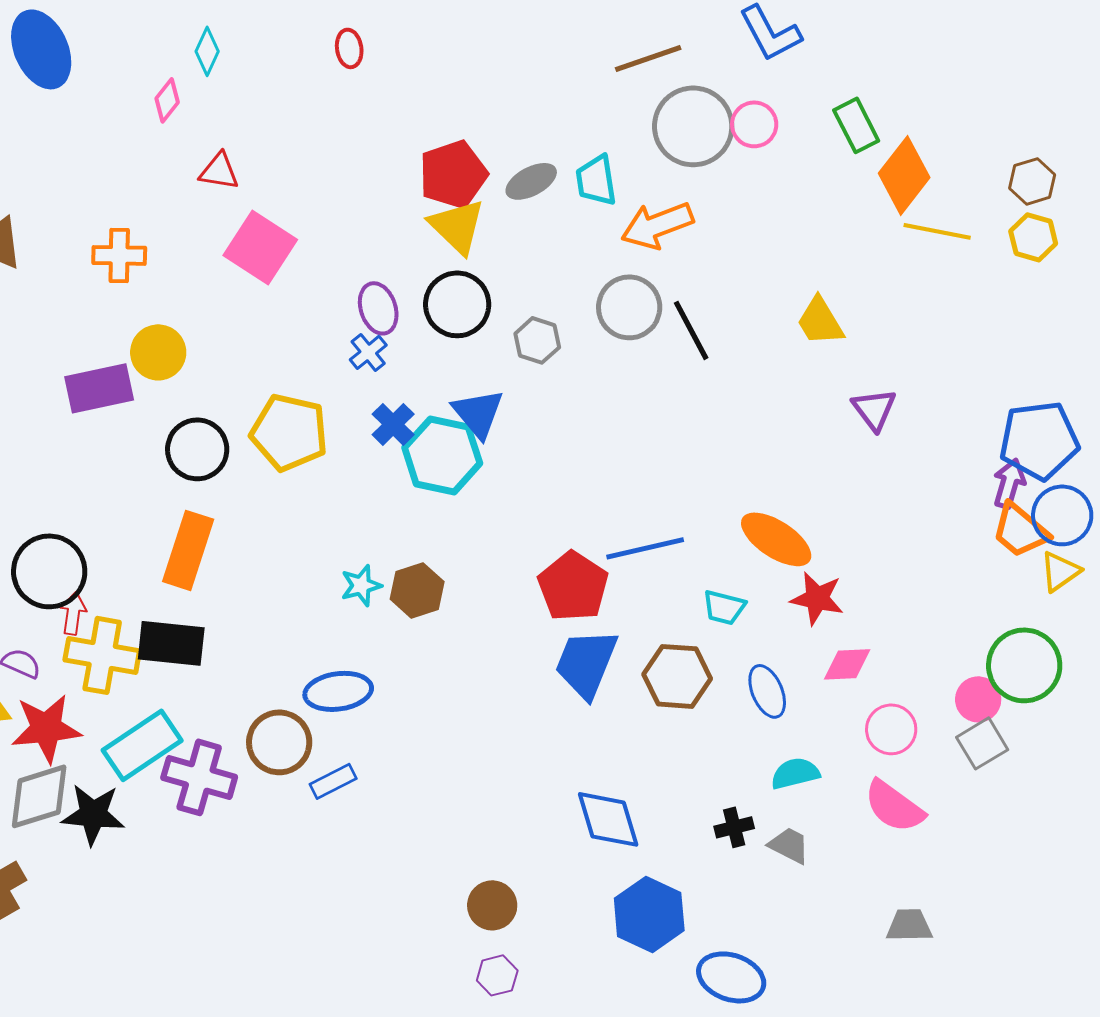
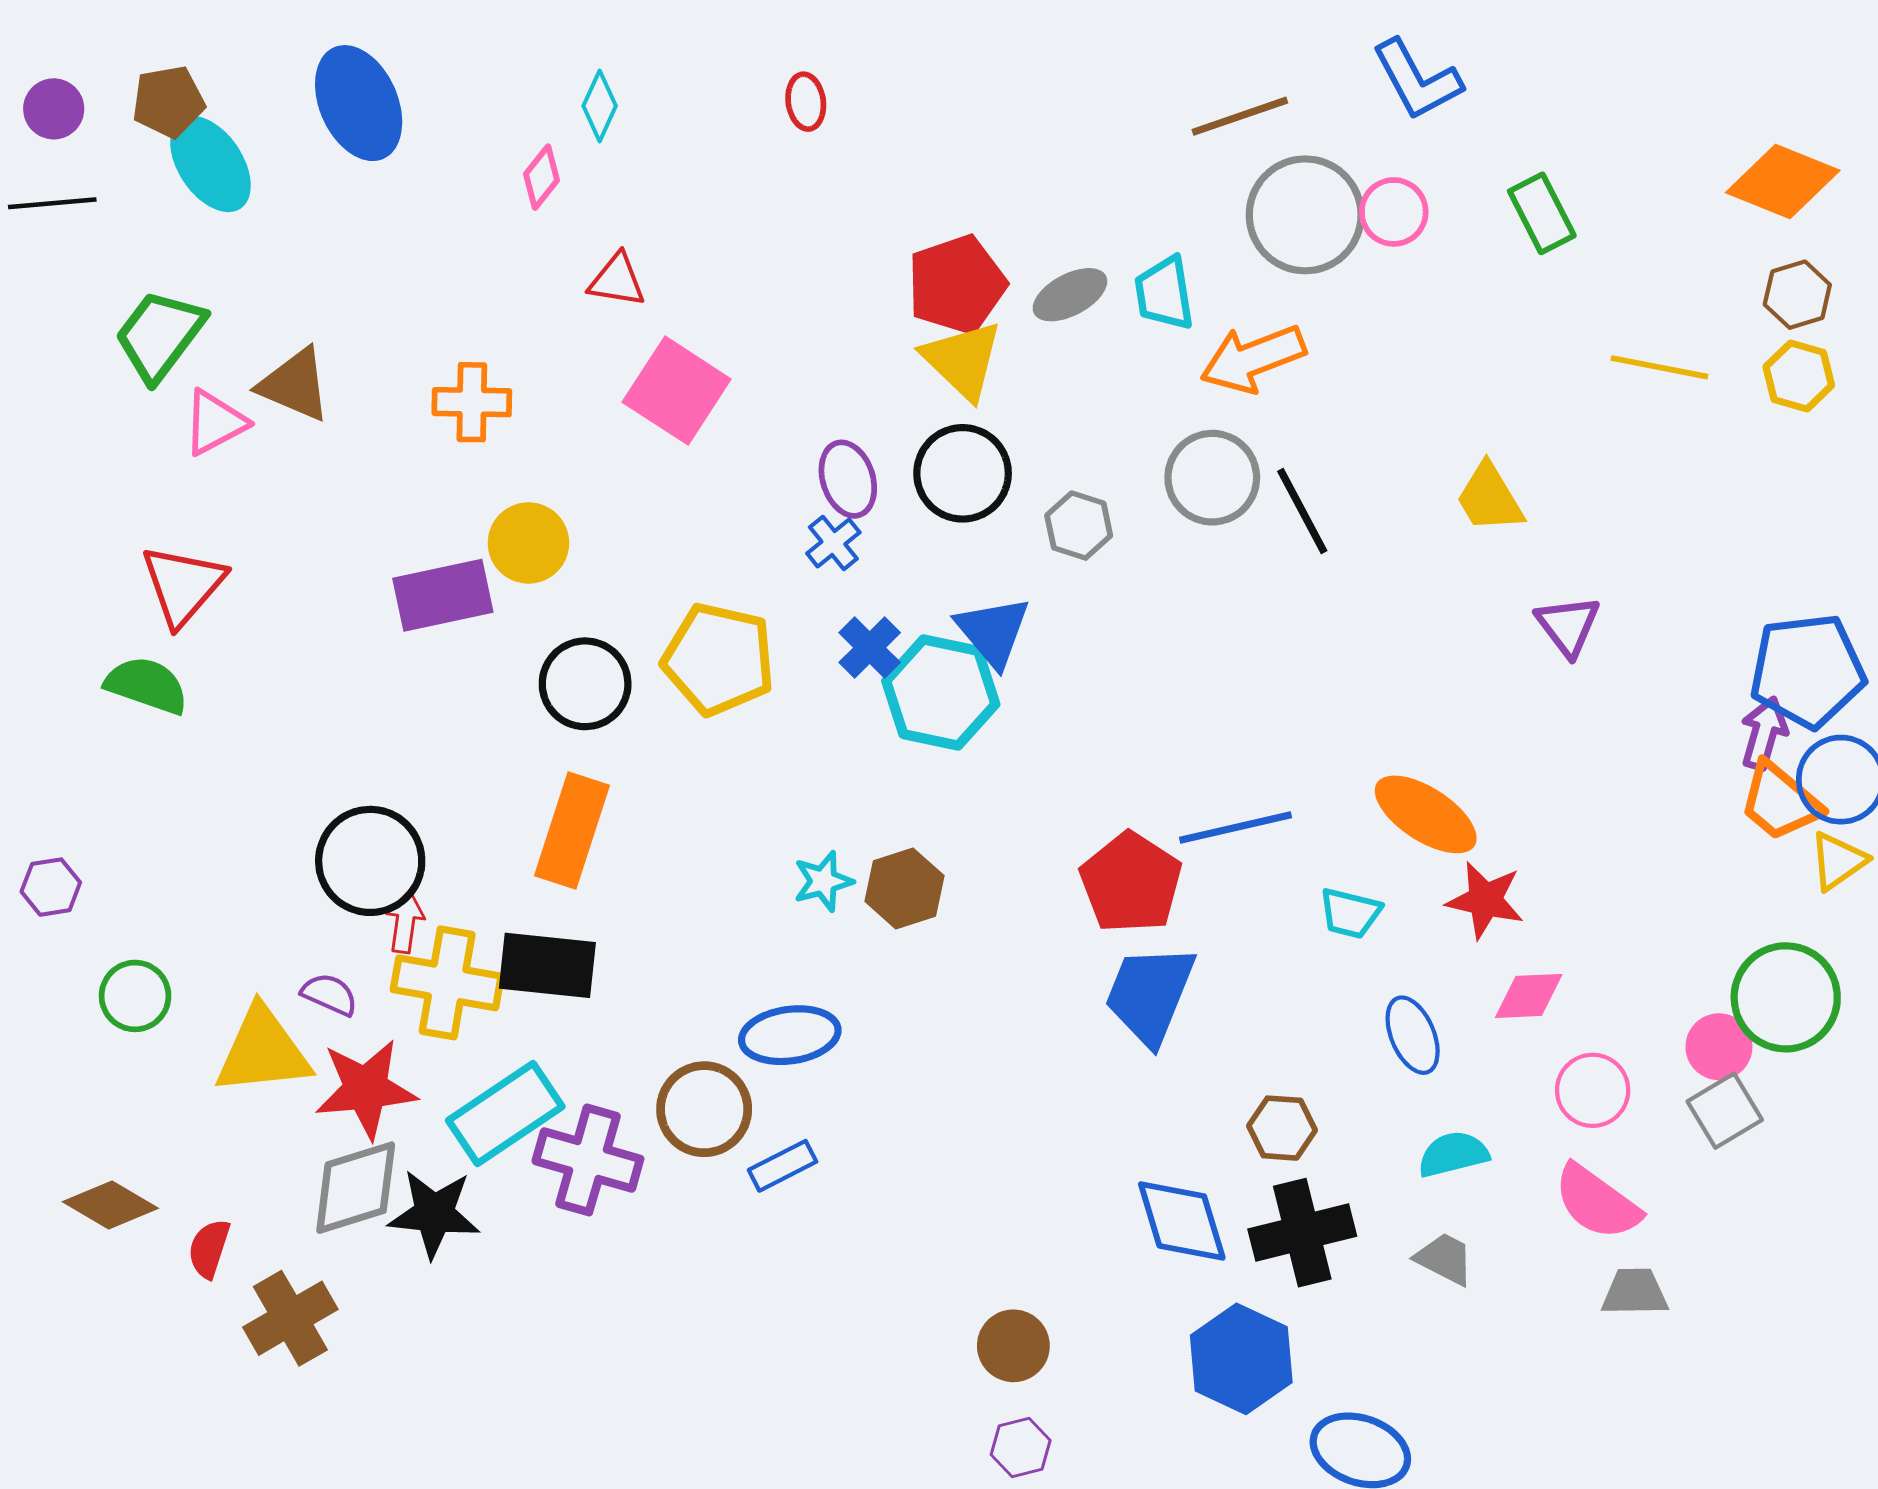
orange diamond: (904, 175) -> (1783, 181), moved, turned 74
brown hexagon: (677, 676) -> (1282, 1128), moved, size x0.7
black cross: (734, 827) -> (1302, 1233), moved, size x1.8
gray trapezoid: (909, 925) -> (1635, 1292), moved

